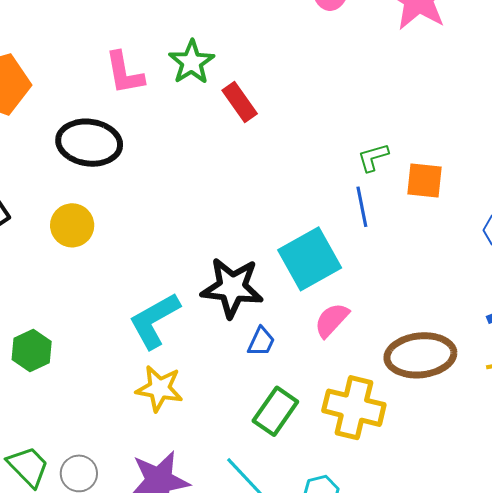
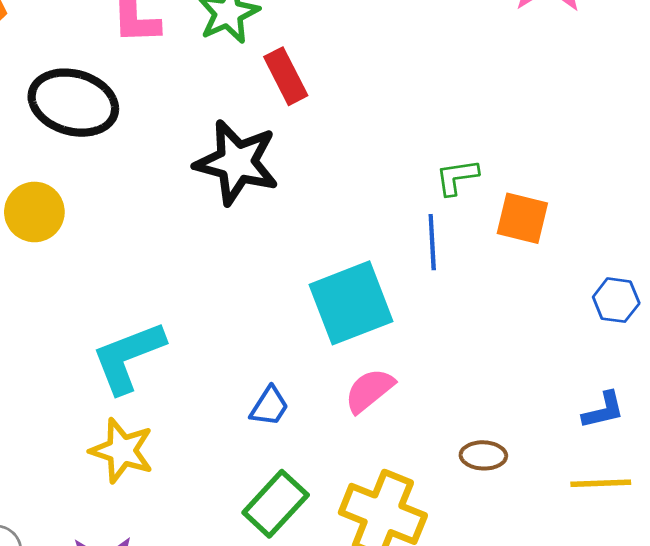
black star: (232, 288) -> (237, 162), moved
brown ellipse: (420, 355) -> (483, 455), size x0.5

